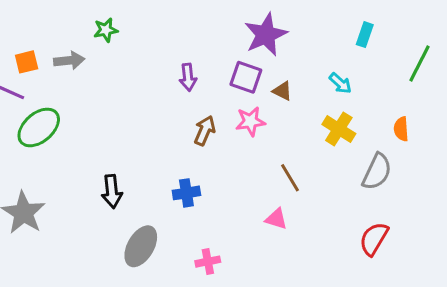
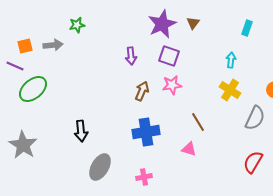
purple star: (266, 35) -> (162, 24), moved
cyan arrow: (340, 83) -> (231, 60), turned -126
brown triangle: (282, 91) -> (193, 23), moved, turned 40
blue cross: (186, 193) -> (146, 132), moved, size x1.5

